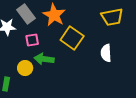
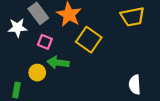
pink square: (32, 40) -> (45, 42), turned 32
white semicircle: (106, 53) -> (135, 85), moved

